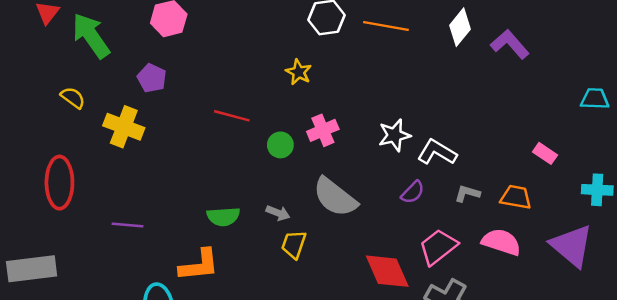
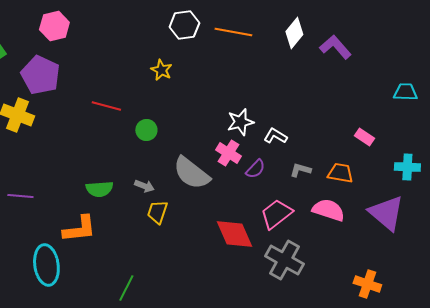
purple pentagon: (152, 78) -> (40, 75), size x1.6
pink cross: (323, 130) -> (228, 153), moved, turned -35
white L-shape: (437, 152) -> (275, 136), size x0.7

